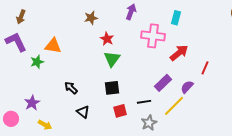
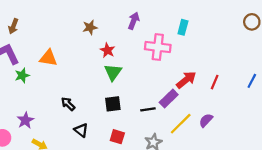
red arrow: (179, 53) -> (186, 80), moved
green star: (37, 62) -> (22, 75), moved
purple semicircle: (187, 87) -> (206, 120), moved
black line: (144, 102) -> (148, 109), moved
red square: (120, 111) -> (117, 137), moved, turned 32

